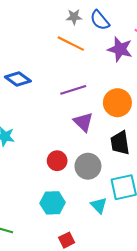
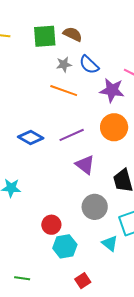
blue diamond: (18, 79) -> (31, 137), moved
orange circle: (117, 103) -> (114, 127), moved
red circle: (57, 161) -> (51, 225), moved

